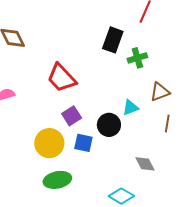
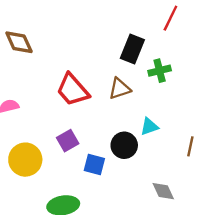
brown triangle: (160, 92) -> (120, 89), moved
purple square: (72, 116) -> (68, 141), moved
yellow circle: (49, 143) -> (25, 160), moved

